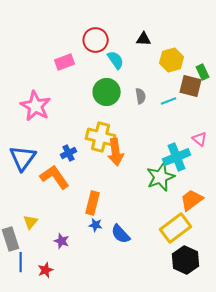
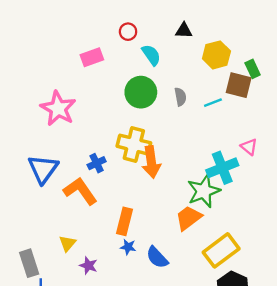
red circle: (96, 40) -> (128, 32), size x0.6
orange trapezoid: (192, 200) -> (189, 218), moved
yellow triangle: (31, 222) -> (67, 243), moved

